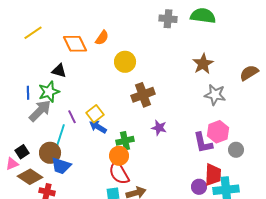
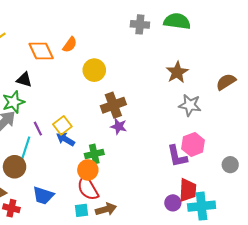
purple star: (159, 128) -> (119, 126), moved
gray circle: (236, 150) -> (230, 165), moved
blue trapezoid: (61, 166) -> (43, 195), moved

